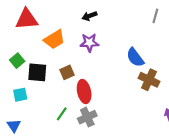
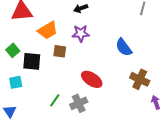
brown square: (67, 72) -> (60, 51), moved, turned 32
brown cross: (149, 80) -> (140, 79), moved
red ellipse: (84, 92) -> (92, 79), moved, turned -45

